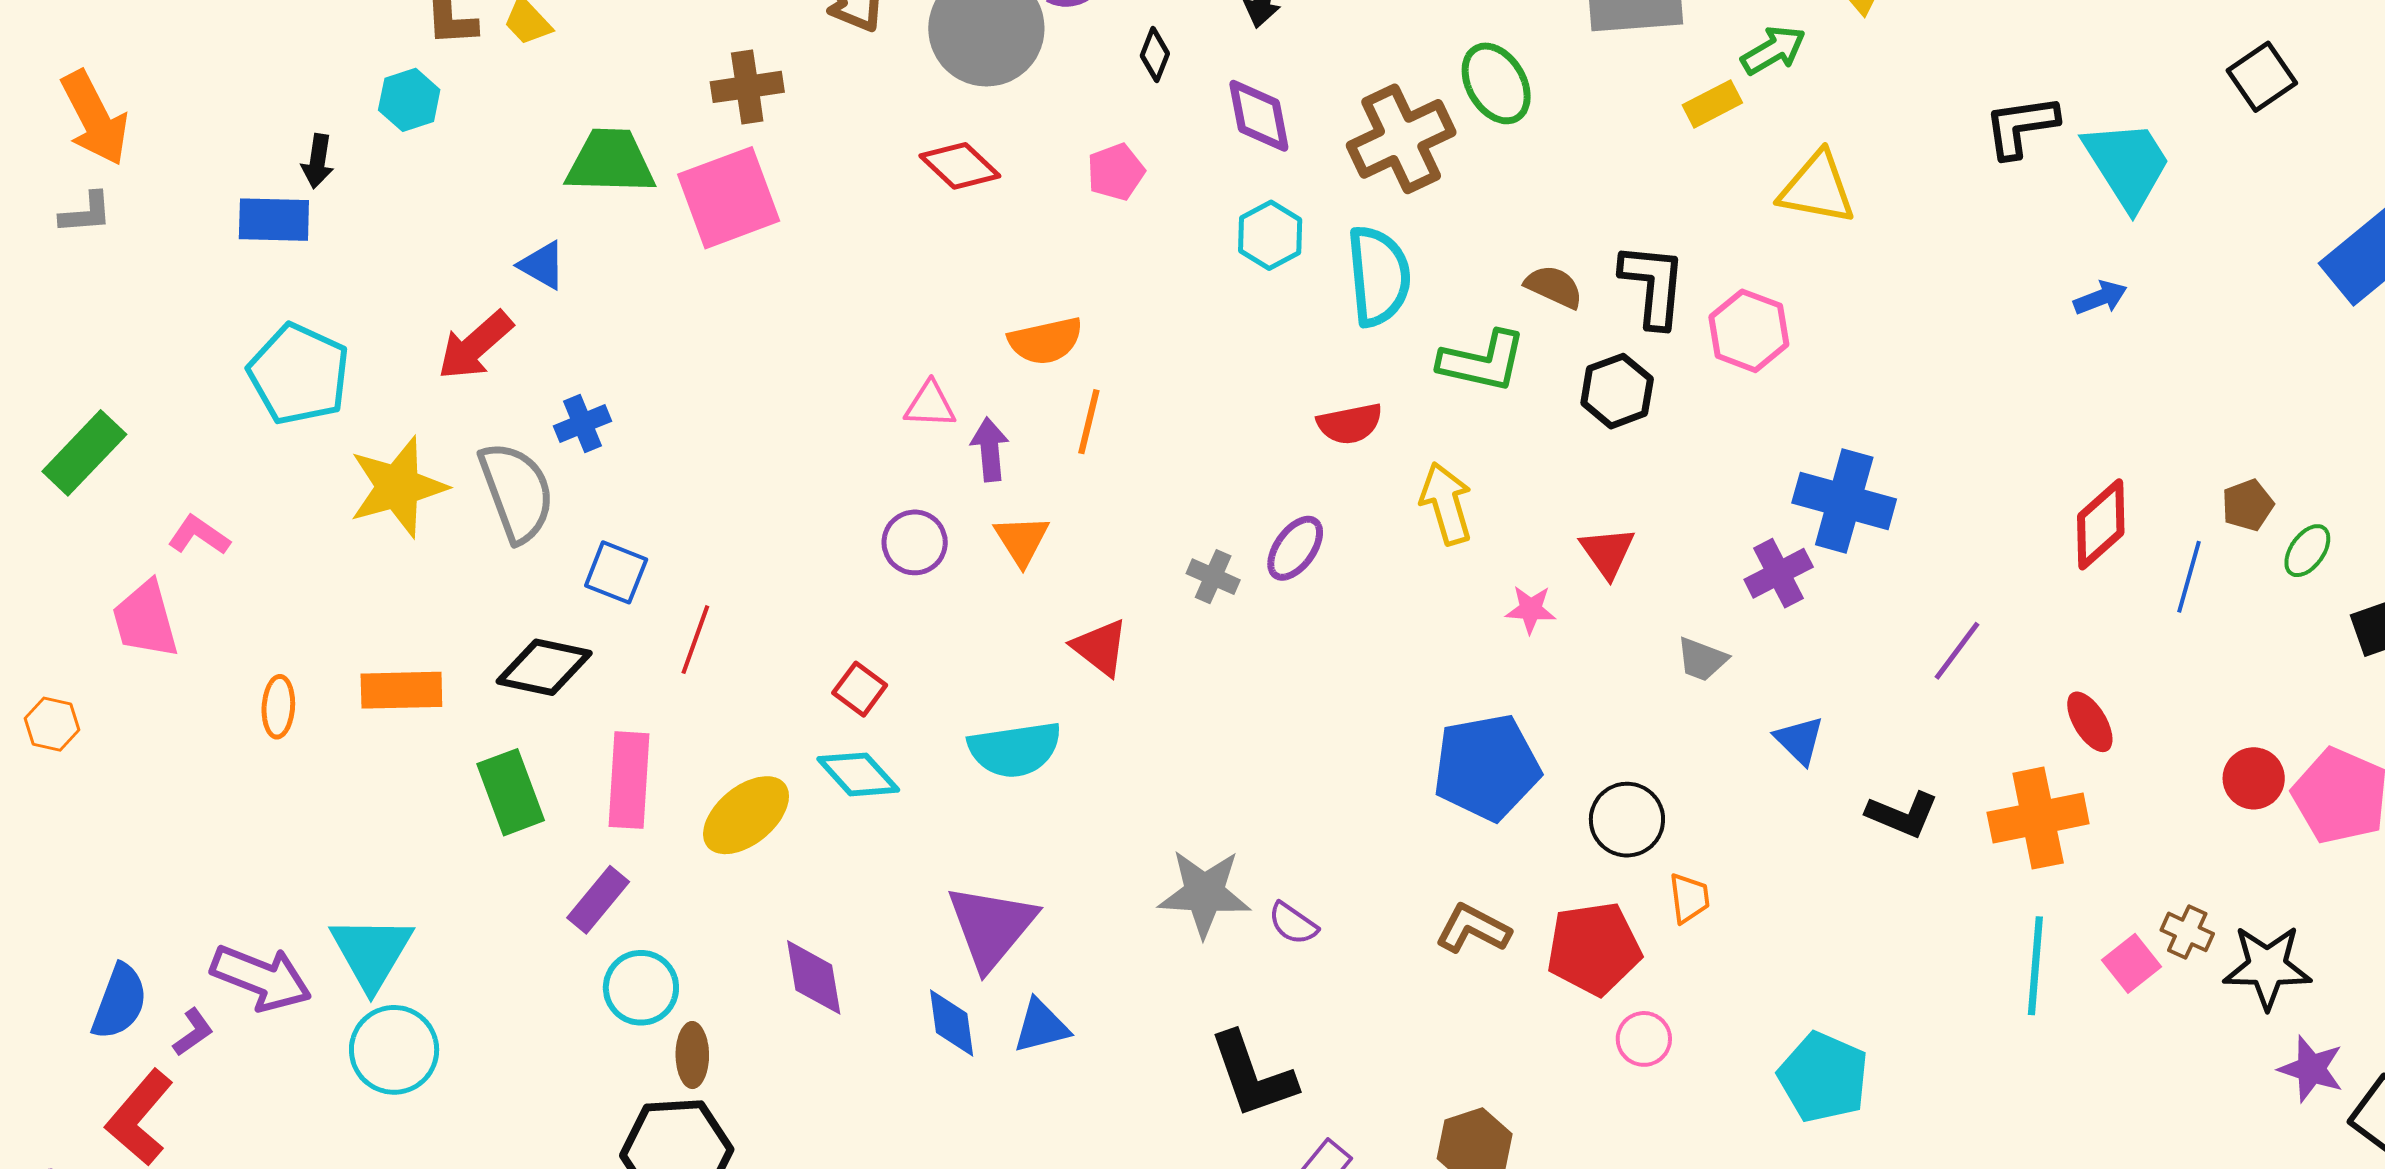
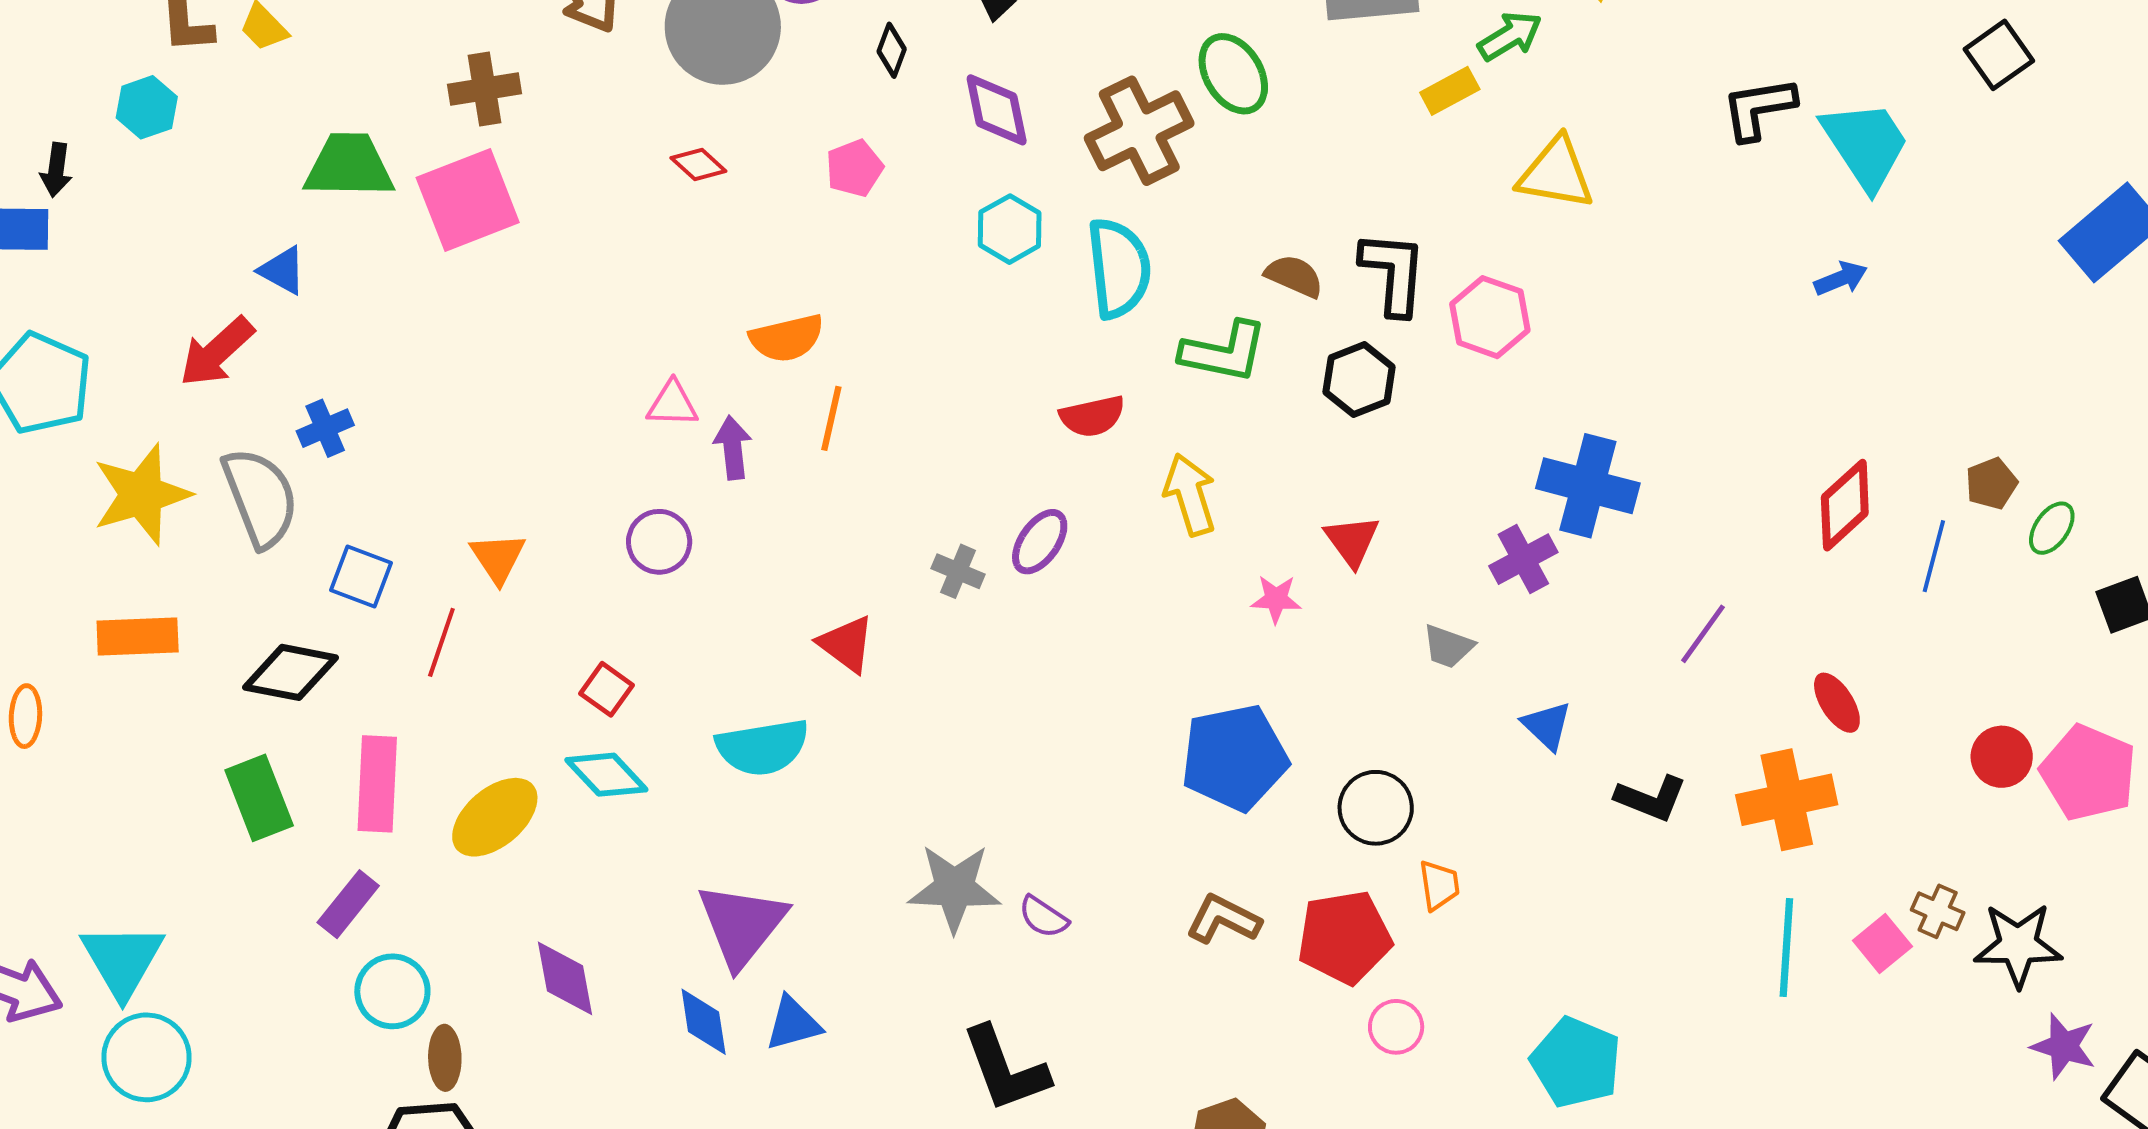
red diamond: (960, 166) -> (698, 165), size x0.7
orange triangle: (1022, 540) -> (498, 558), moved
orange rectangle: (401, 690) -> (138, 636), moved

